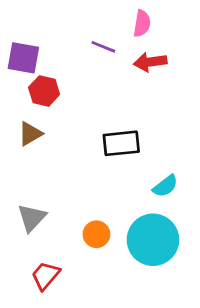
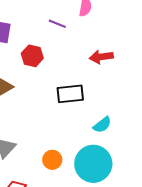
red arrow: (150, 62) -> (101, 57), moved
red hexagon: (44, 91) -> (32, 56), moved

